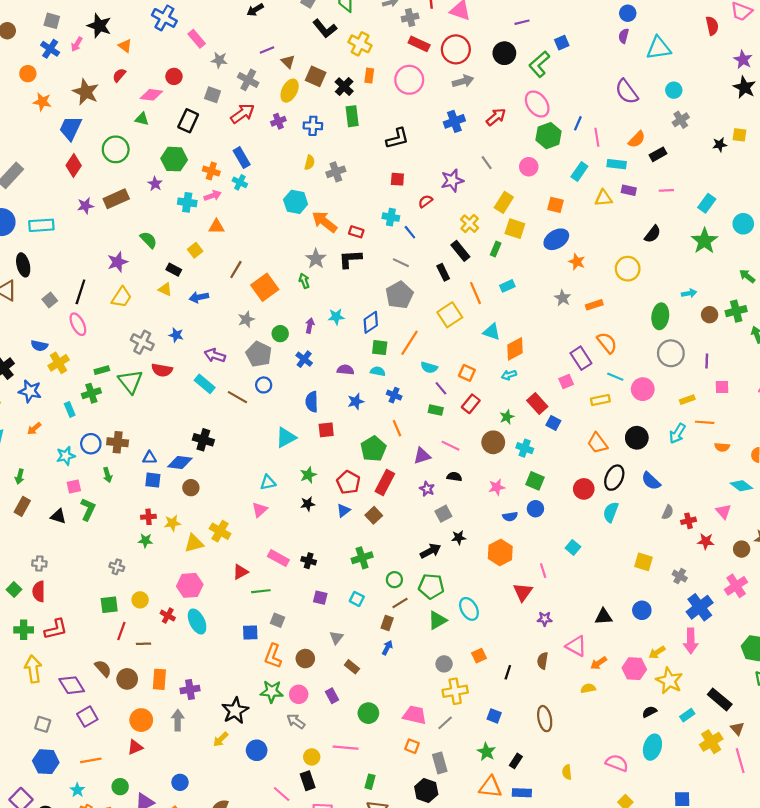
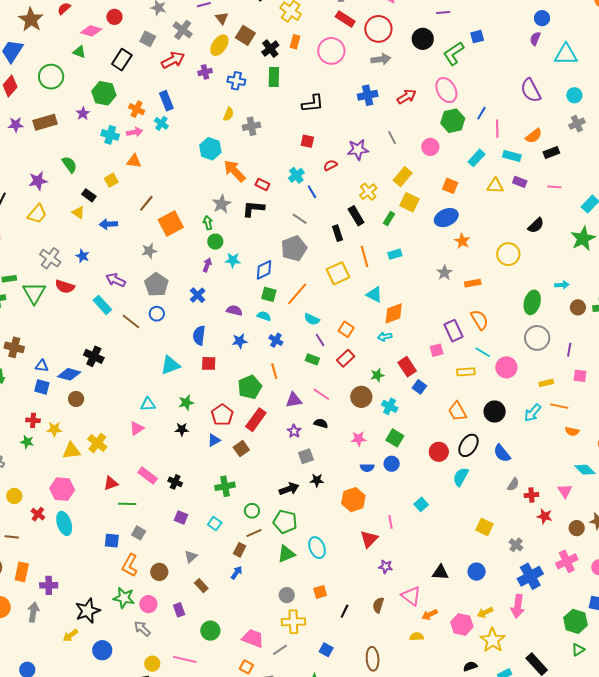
cyan cross: (391, 217) -> (296, 175), turned 35
green circle: (280, 334) -> (215, 242), moved

